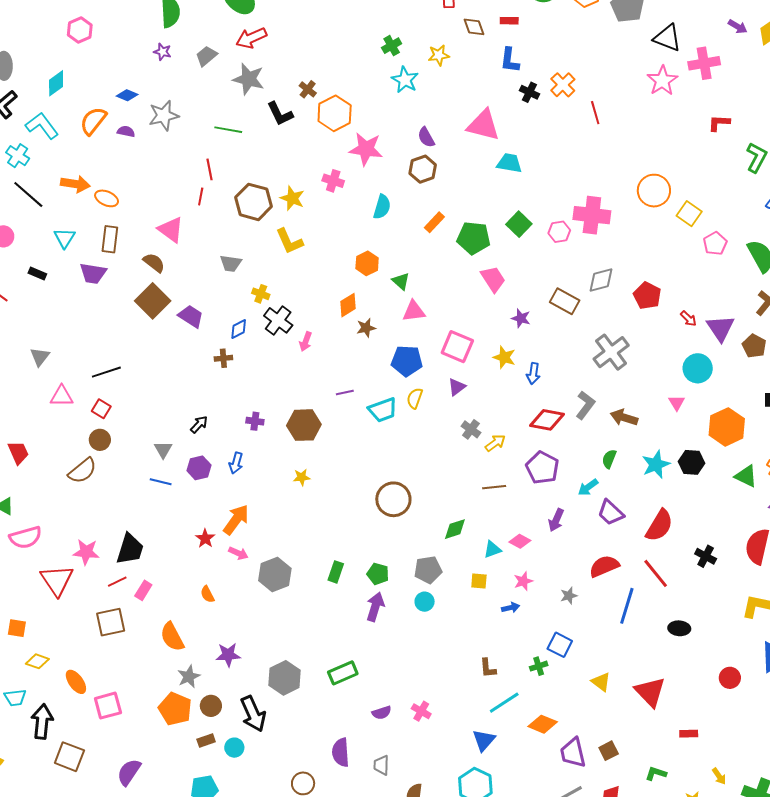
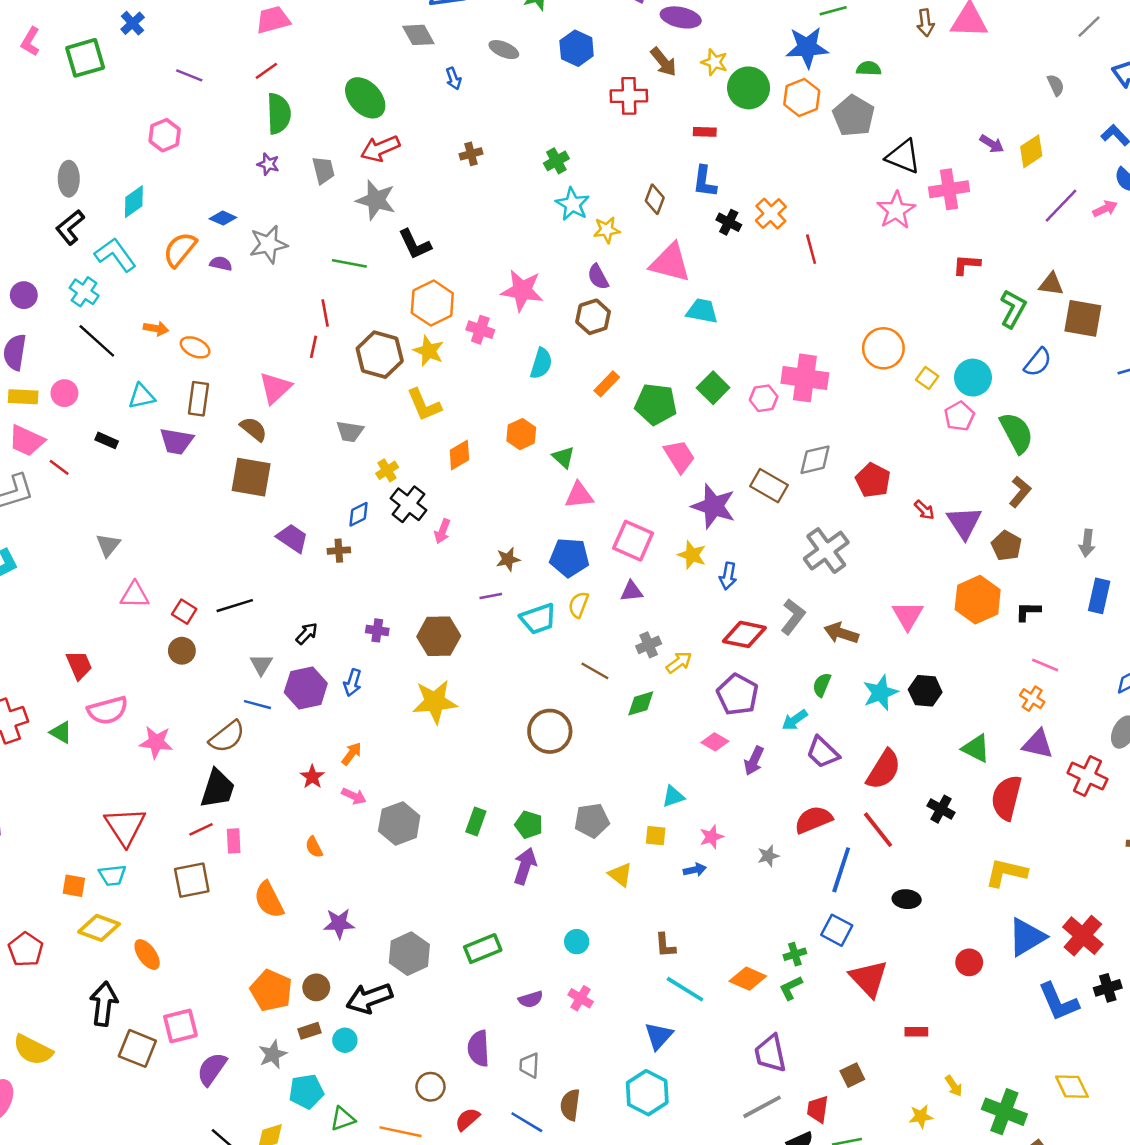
brown diamond: (474, 27) -> (655, 199), moved, turned 40
yellow star: (439, 55) -> (607, 230), moved
gray trapezoid: (206, 56) -> (323, 170), turned 115
brown cross: (308, 89) -> (471, 154), moved, turned 36
orange hexagon: (335, 113) -> (432, 303), moved
orange arrow: (75, 184) -> (156, 329), size x0.7
yellow square: (689, 214) -> (927, 378), size x0.7
pink triangle: (171, 230) -> (275, 388), turned 40
cyan triangle: (65, 238) -> (142, 396), turned 45
yellow cross: (261, 294) -> (387, 470), turned 36
brown square: (153, 301) -> (251, 477), turned -36
orange diamond: (348, 305) -> (459, 455), moved
purple trapezoid: (191, 316) -> (292, 538), moved
purple star: (521, 318) -> (714, 506), size x1.8
brown star: (366, 328) -> (508, 559), moved
cyan circle: (698, 368) -> (973, 378), moved
black line: (106, 372) -> (235, 606), moved
purple triangle: (457, 387) -> (632, 591), turned 30
pink triangle: (677, 403) -> (908, 616), size x1.5
orange hexagon: (727, 427) -> (978, 600), moved
gray cross: (471, 429) -> (649, 645), turned 30
purple hexagon: (199, 468) -> (306, 688), size x1.4
brown semicircle: (82, 471) -> (227, 737), moved
green triangle: (746, 476) -> (976, 748), moved
yellow star: (302, 477) -> (435, 702), size x2.0
brown line: (494, 487) -> (595, 671), moved, turned 35
orange arrow: (236, 520) -> (352, 754), size x0.6
green diamond: (455, 529) -> (641, 703), moved
pink semicircle: (26, 537) -> (108, 710), moved
pink diamond: (520, 541) -> (715, 742), moved
pink star: (86, 552) -> (156, 742), moved
pink rectangle: (143, 590) -> (234, 841), turned -36
cyan circle: (425, 602) -> (577, 942), moved
blue square: (560, 645) -> (837, 930), moved
yellow diamond: (37, 661) -> (99, 928), size x1.4
green cross: (539, 666) -> (795, 954), moved
gray star: (189, 677) -> (273, 1054), moved
yellow triangle: (601, 682) -> (620, 875), moved
cyan trapezoid: (15, 698) -> (112, 875), moved
cyan line: (504, 703) -> (685, 989), turned 64
pink square: (108, 706) -> (180, 1026), moved
black arrow: (253, 714) -> (369, 998), turned 93
orange diamond: (543, 724) -> (748, 979), moved
brown square: (609, 751) -> (852, 1075), moved
green L-shape: (656, 773) -> (791, 988), moved, turned -45

